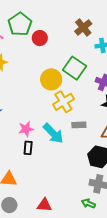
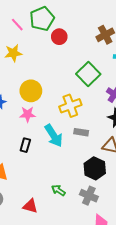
yellow circle: (51, 79) -> (31, 91), moved
pink star: (26, 129) -> (28, 114), moved
green arrow: (88, 203) -> (58, 190), moved

